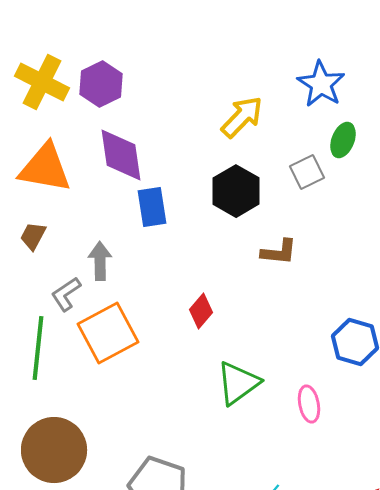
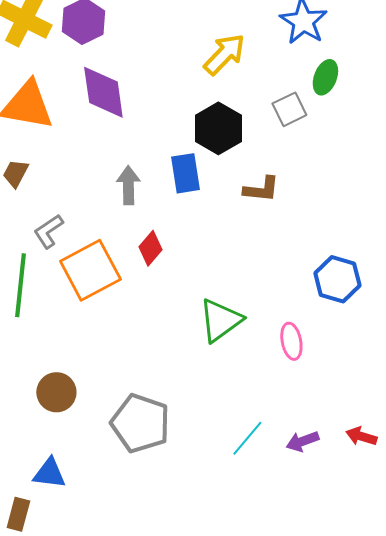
blue rectangle: (152, 207) -> (185, 173), moved
gray arrow: (100, 261) -> (128, 185), moved
red diamond: (201, 311) -> (150, 248), moved
brown circle: (54, 450) -> (56, 392), moved, size x0.6

